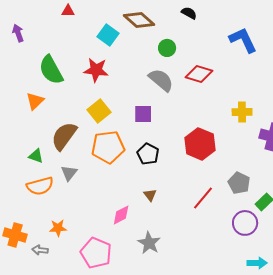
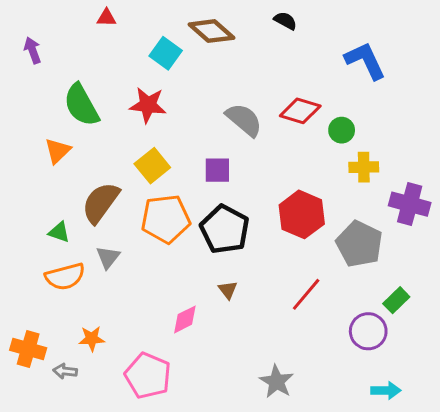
green circle: (167, 48) -> (342, 130), moved
black pentagon: (148, 154) -> (225, 229), size x1.5
gray pentagon: (239, 183) -> (359, 244), moved, size x1.4
gray star: (149, 243) -> (277, 382), moved

